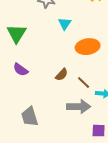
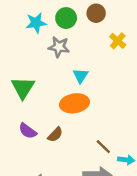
orange ellipse: (88, 47) -> (74, 103), moved
brown semicircle: (62, 75) -> (55, 135), moved

